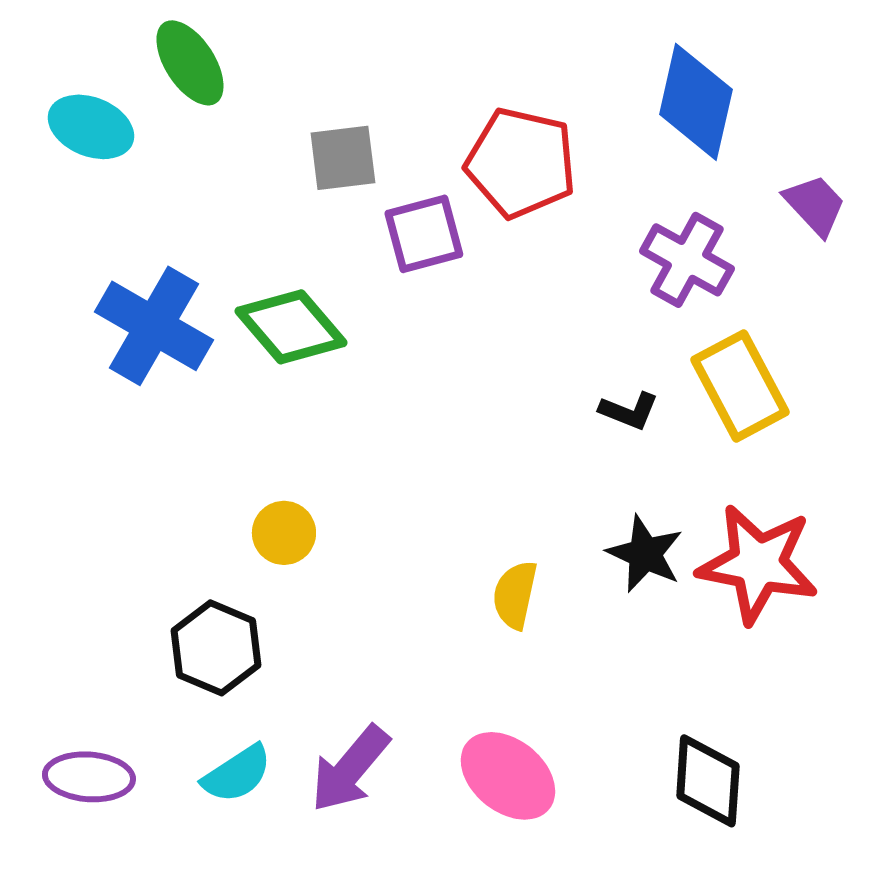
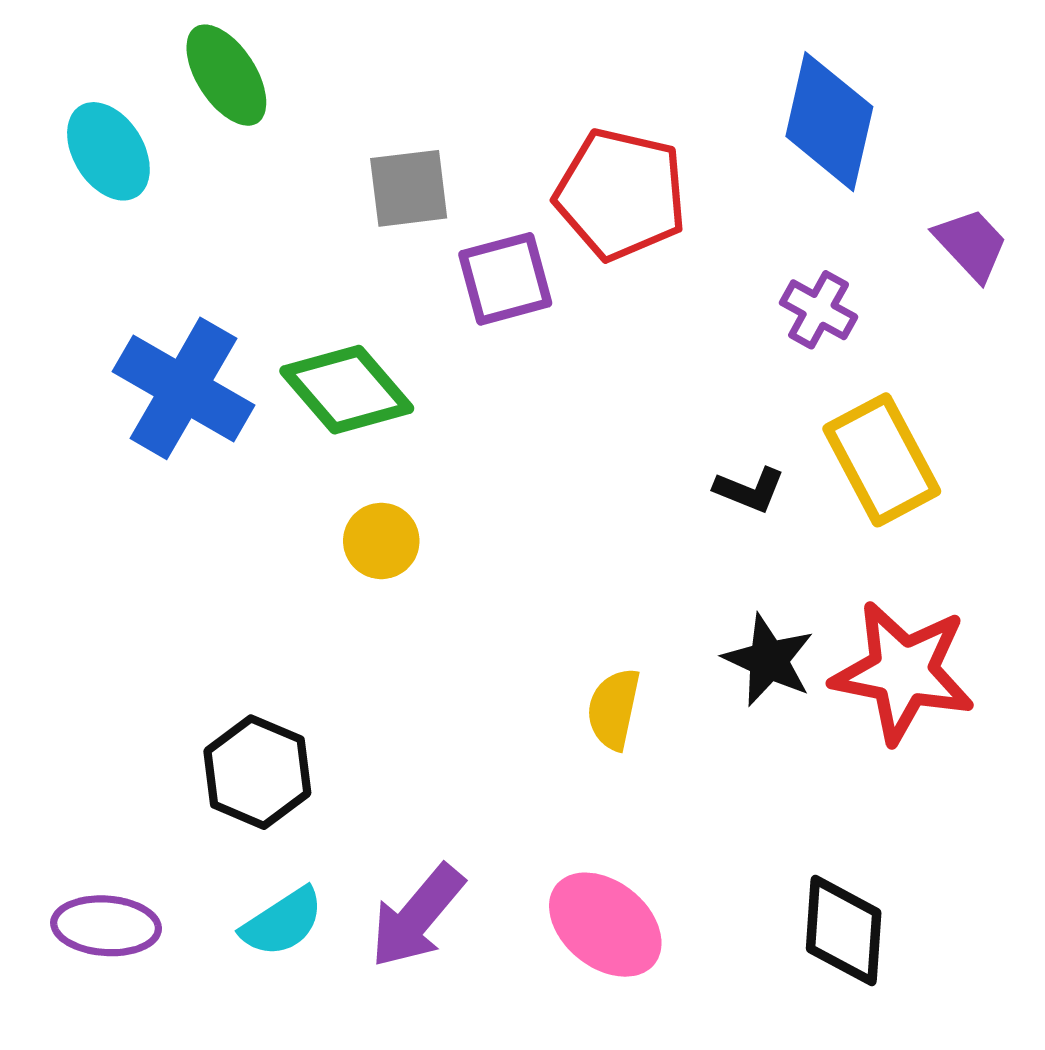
cyan ellipse: (91, 127) -> (108, 151), turned 36
purple cross: (687, 260) -> (819, 310), size x0.7
yellow circle: (284, 533) -> (381, 541), moved

